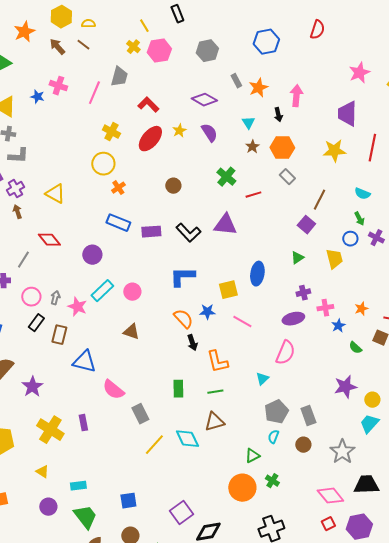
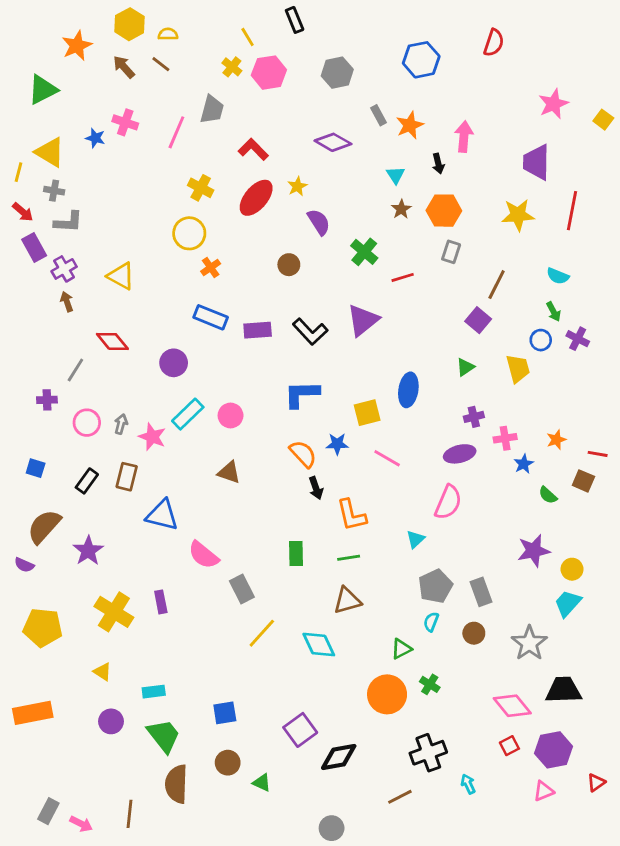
purple semicircle: (209, 133) -> (319, 222), moved
gray rectangle: (287, 177) -> (451, 252), turned 63
purple triangle: (225, 225) -> (363, 320), turned -45
black rectangle: (36, 323) -> (87, 481), moved
cyan diamond: (187, 439) -> (319, 645), moved

